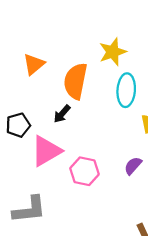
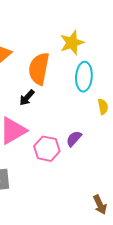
purple semicircle: (133, 166) -> (74, 139), moved

